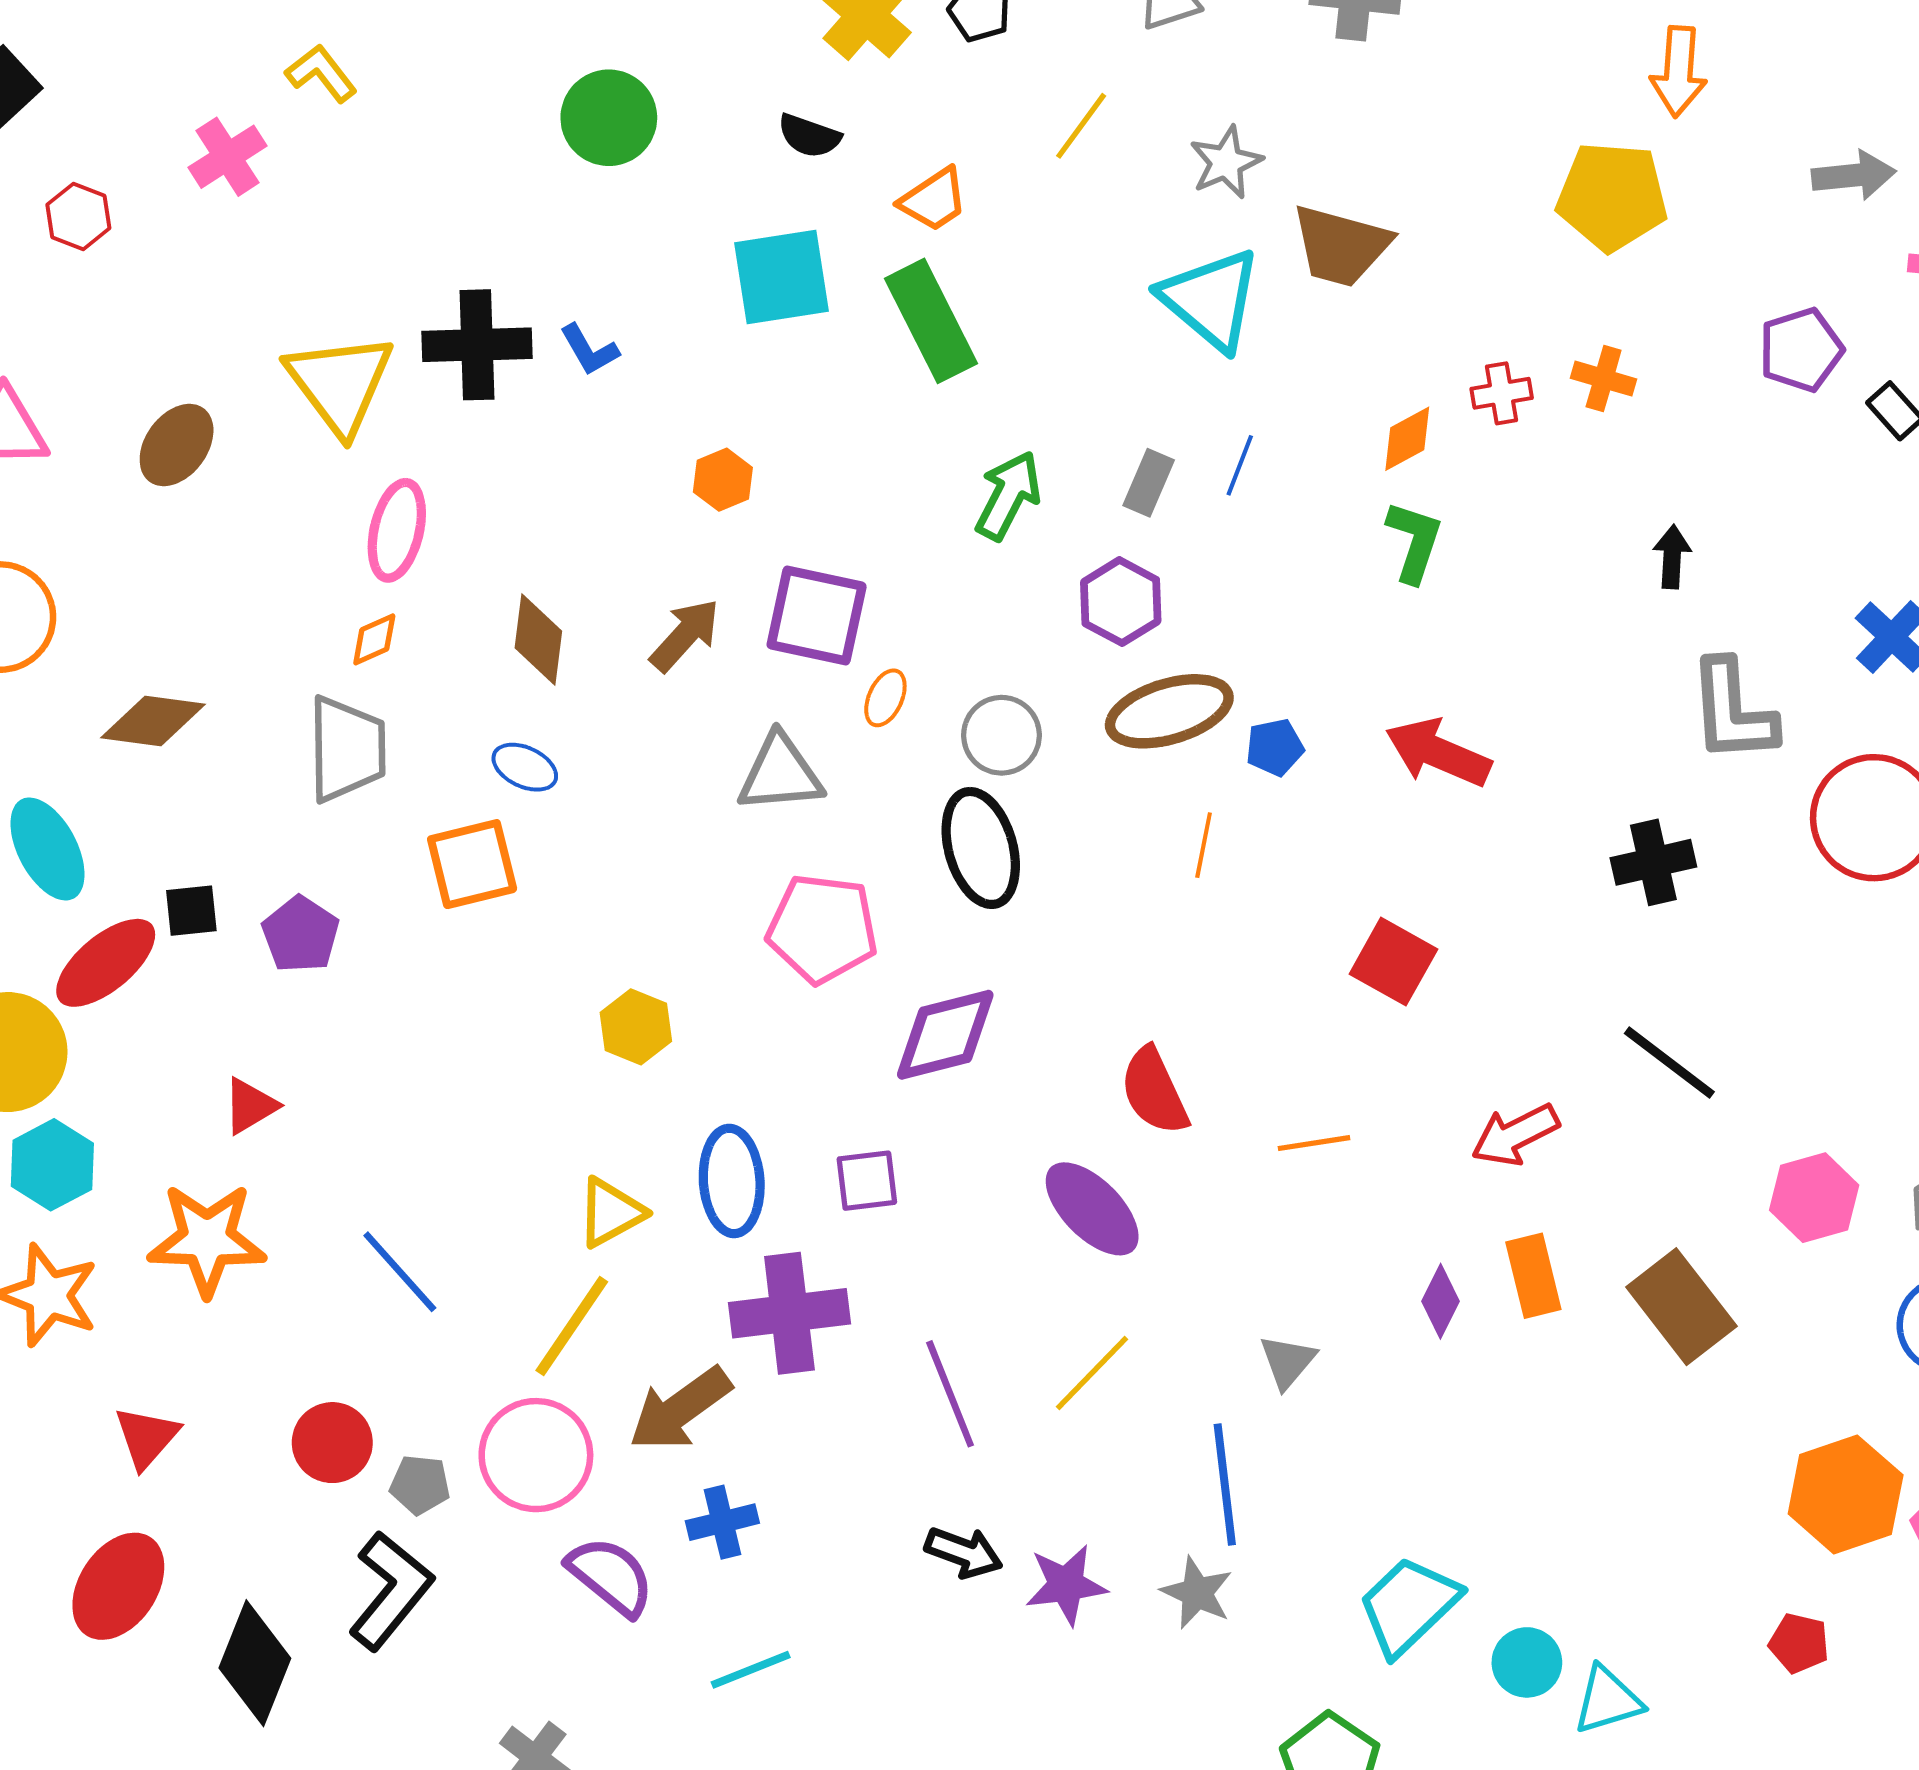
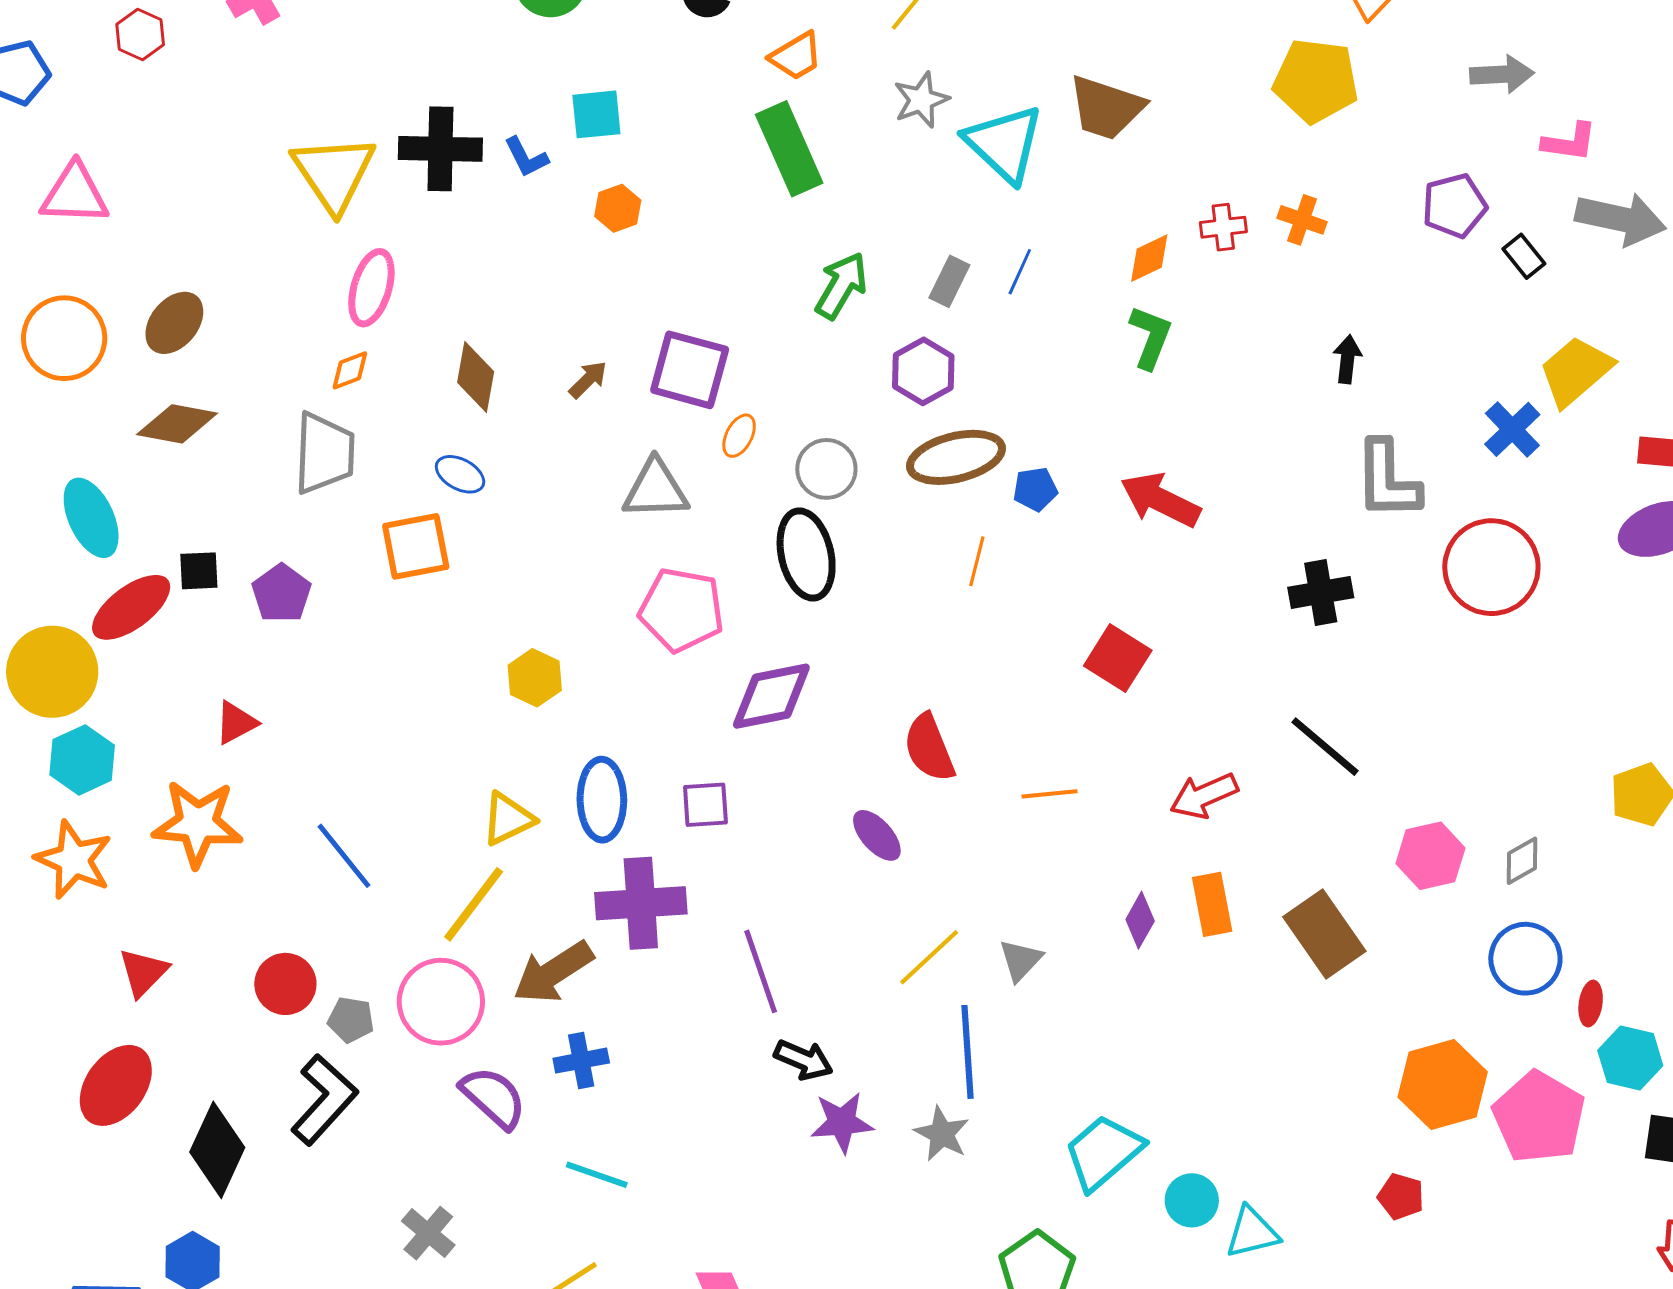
gray star: (1226, 162) -> (921, 100), moved
cyan square: (781, 277) -> (596, 114), moved, size x0.7
brown ellipse: (177, 445) -> (174, 323), moved
orange hexagon: (723, 480) -> (618, 208), moved
brown arrow: (685, 635) -> (588, 380), size x0.7
purple ellipse: (1092, 1209) -> (877, 835), size x0.7
yellow line: (1092, 1373) -> (929, 957), moved
black arrow: (964, 1552) -> (804, 1060), moved
cyan line: (751, 1670) -> (597, 1175), turned 38

